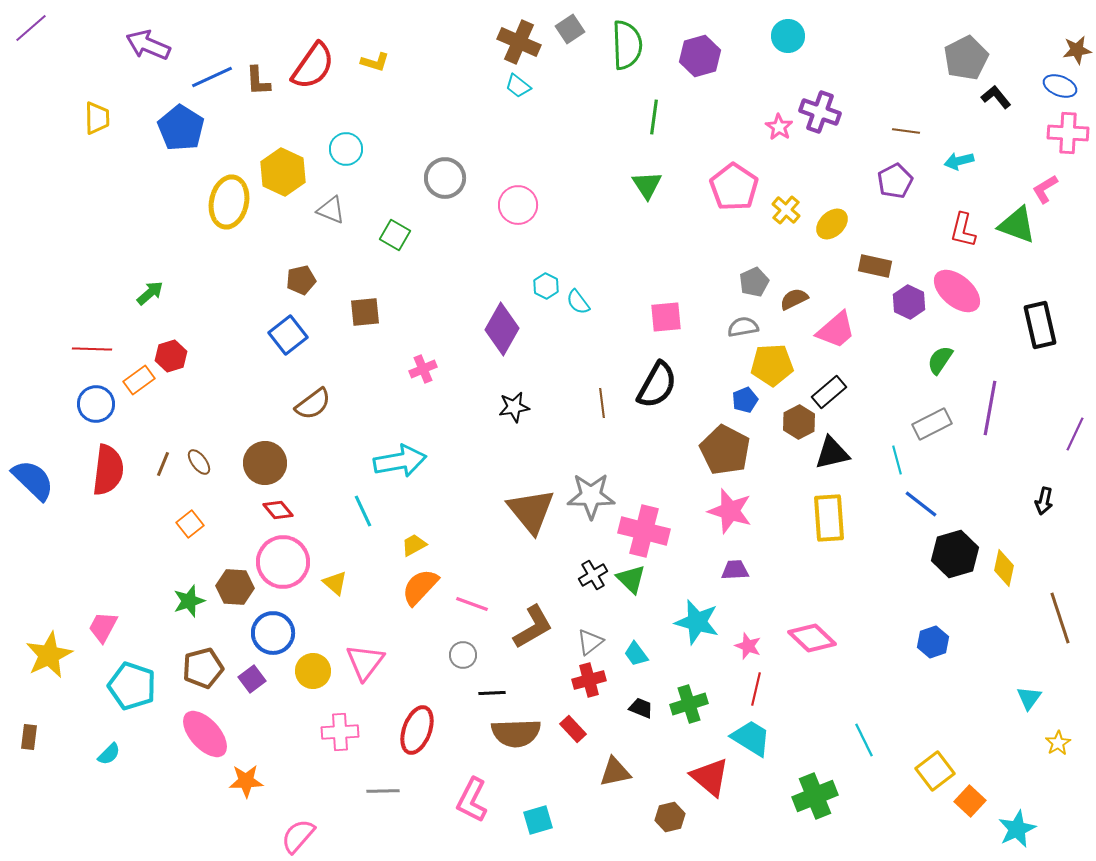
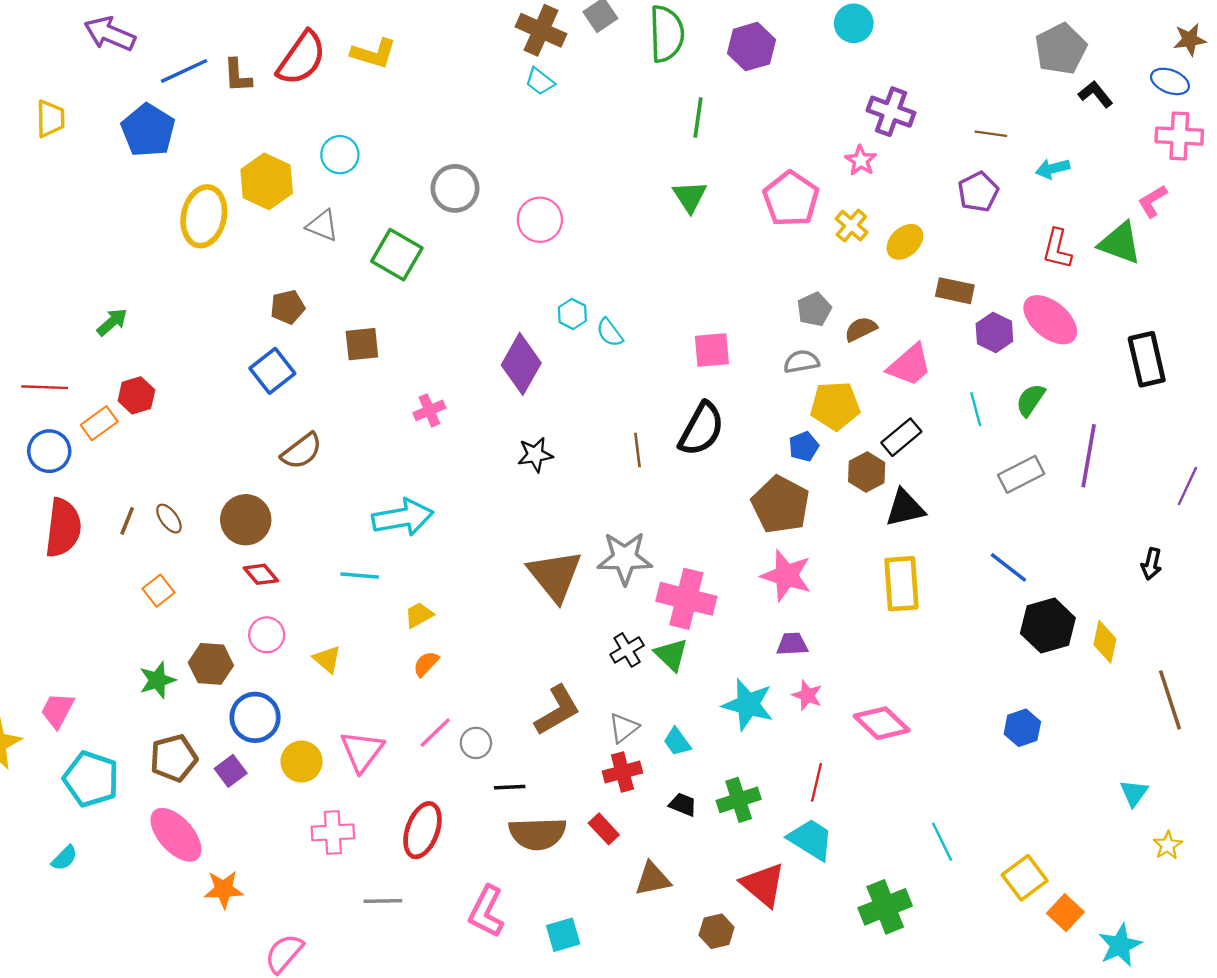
yellow L-shape: (375, 62) -> (374, 54), size x1.4
pink star: (779, 127) -> (861, 160), moved
green square: (395, 235) -> (397, 255), size x1.4
cyan line: (897, 460) -> (976, 409), moved
cyan line: (363, 511) -> (360, 576), turned -60
pink circle: (283, 562) -> (267, 635), size x0.6
orange semicircle: (420, 587) -> (426, 664), size x0.6
pink line: (472, 604) -> (435, 732), moved, turned -64
pink star: (748, 646) -> (807, 695), moved

